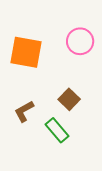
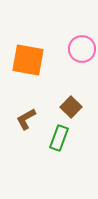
green rectangle: (57, 130) -> (59, 138), turned 60

